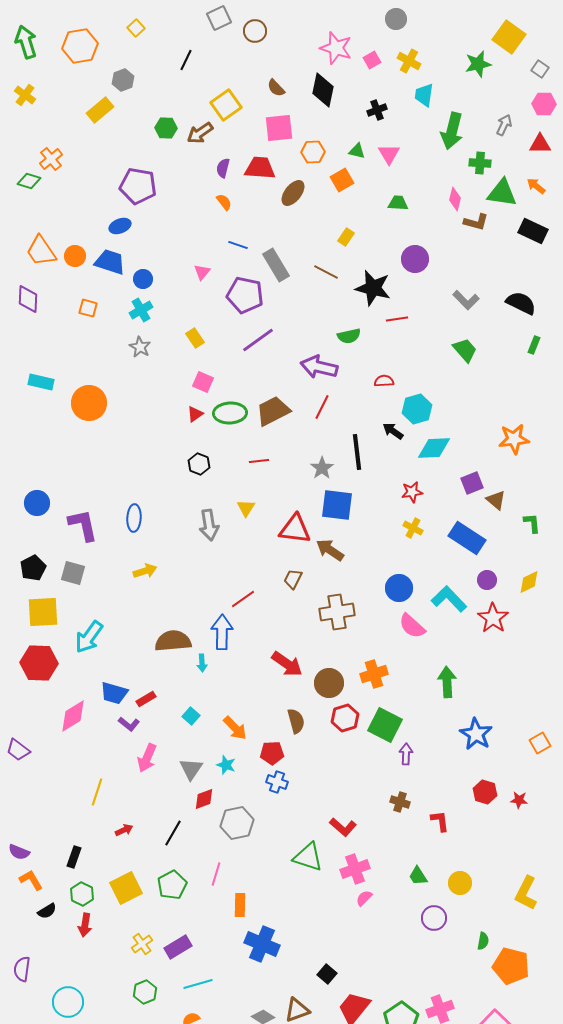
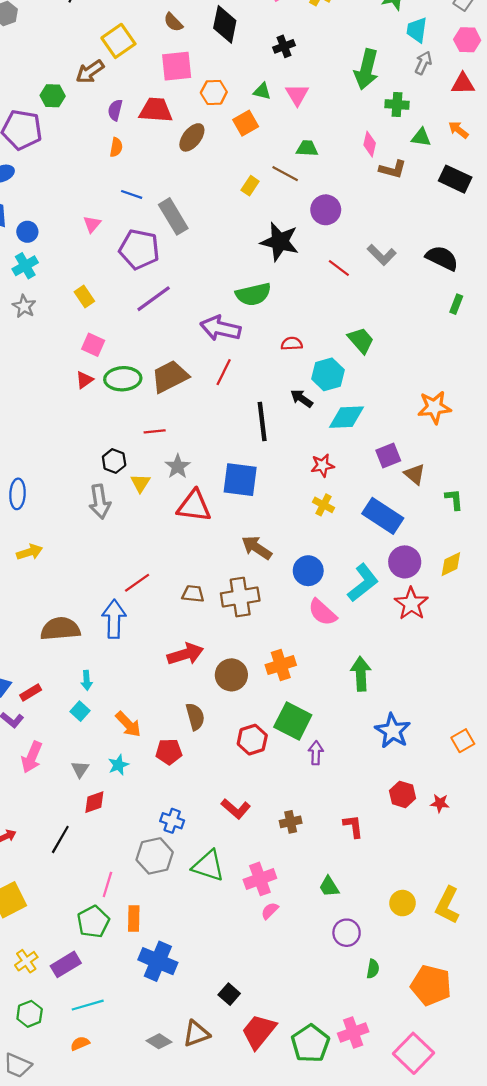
cyan trapezoid: (424, 95) -> (417, 30), moved
green hexagon: (166, 128) -> (53, 96), moved
green triangle: (502, 193) -> (421, 137), size x0.6
orange semicircle: (224, 202) -> (116, 147), turned 48
brown line: (326, 272) -> (285, 174), moved
red line: (397, 319) -> (339, 268), moved, turned 45
green semicircle: (349, 336) -> (253, 294), size x1.4
green trapezoid: (465, 350) -> (361, 340), moved
black hexagon: (199, 464) -> (114, 461), moved
gray star: (322, 468) -> (178, 466), moved
brown arrow: (330, 550) -> (257, 548), moved
brown trapezoid: (293, 579) -> (193, 594), moved, turned 70
purple circle: (487, 580) -> (405, 562), size x1.5
cyan L-shape: (449, 599) -> (363, 583), turned 96
cyan arrow: (202, 663) -> (87, 680), moved
red arrow: (287, 664) -> (185, 654), turned -52
red hexagon: (345, 718) -> (252, 740), moved
cyan star: (226, 765) -> (118, 765), turned 30
gray triangle: (191, 769) -> (80, 769), size x0.7
blue cross: (277, 782) -> (172, 821), moved
brown cross: (400, 802) -> (291, 822), moved, turned -30
gray hexagon: (237, 823) -> (155, 856), moved
red L-shape: (343, 827) -> (236, 809), moved
yellow circle: (460, 883) -> (403, 903), moved
green pentagon: (172, 885) -> (93, 922), moved
green semicircle: (483, 941) -> (373, 969), moved

